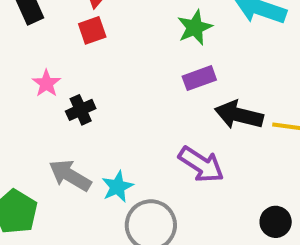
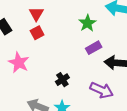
pink star: (46, 83) -> (19, 63), size x1.5
black cross: (81, 110) -> (62, 80), moved

